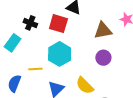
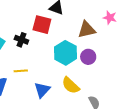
black cross: (30, 23) -> (21, 40), moved
cyan hexagon: (60, 54) -> (65, 53), moved

